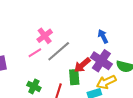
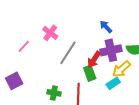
pink cross: (45, 36) -> (50, 33), moved
pink line: (35, 53) -> (24, 46), moved
purple cross: (101, 61) -> (111, 50), turned -30

